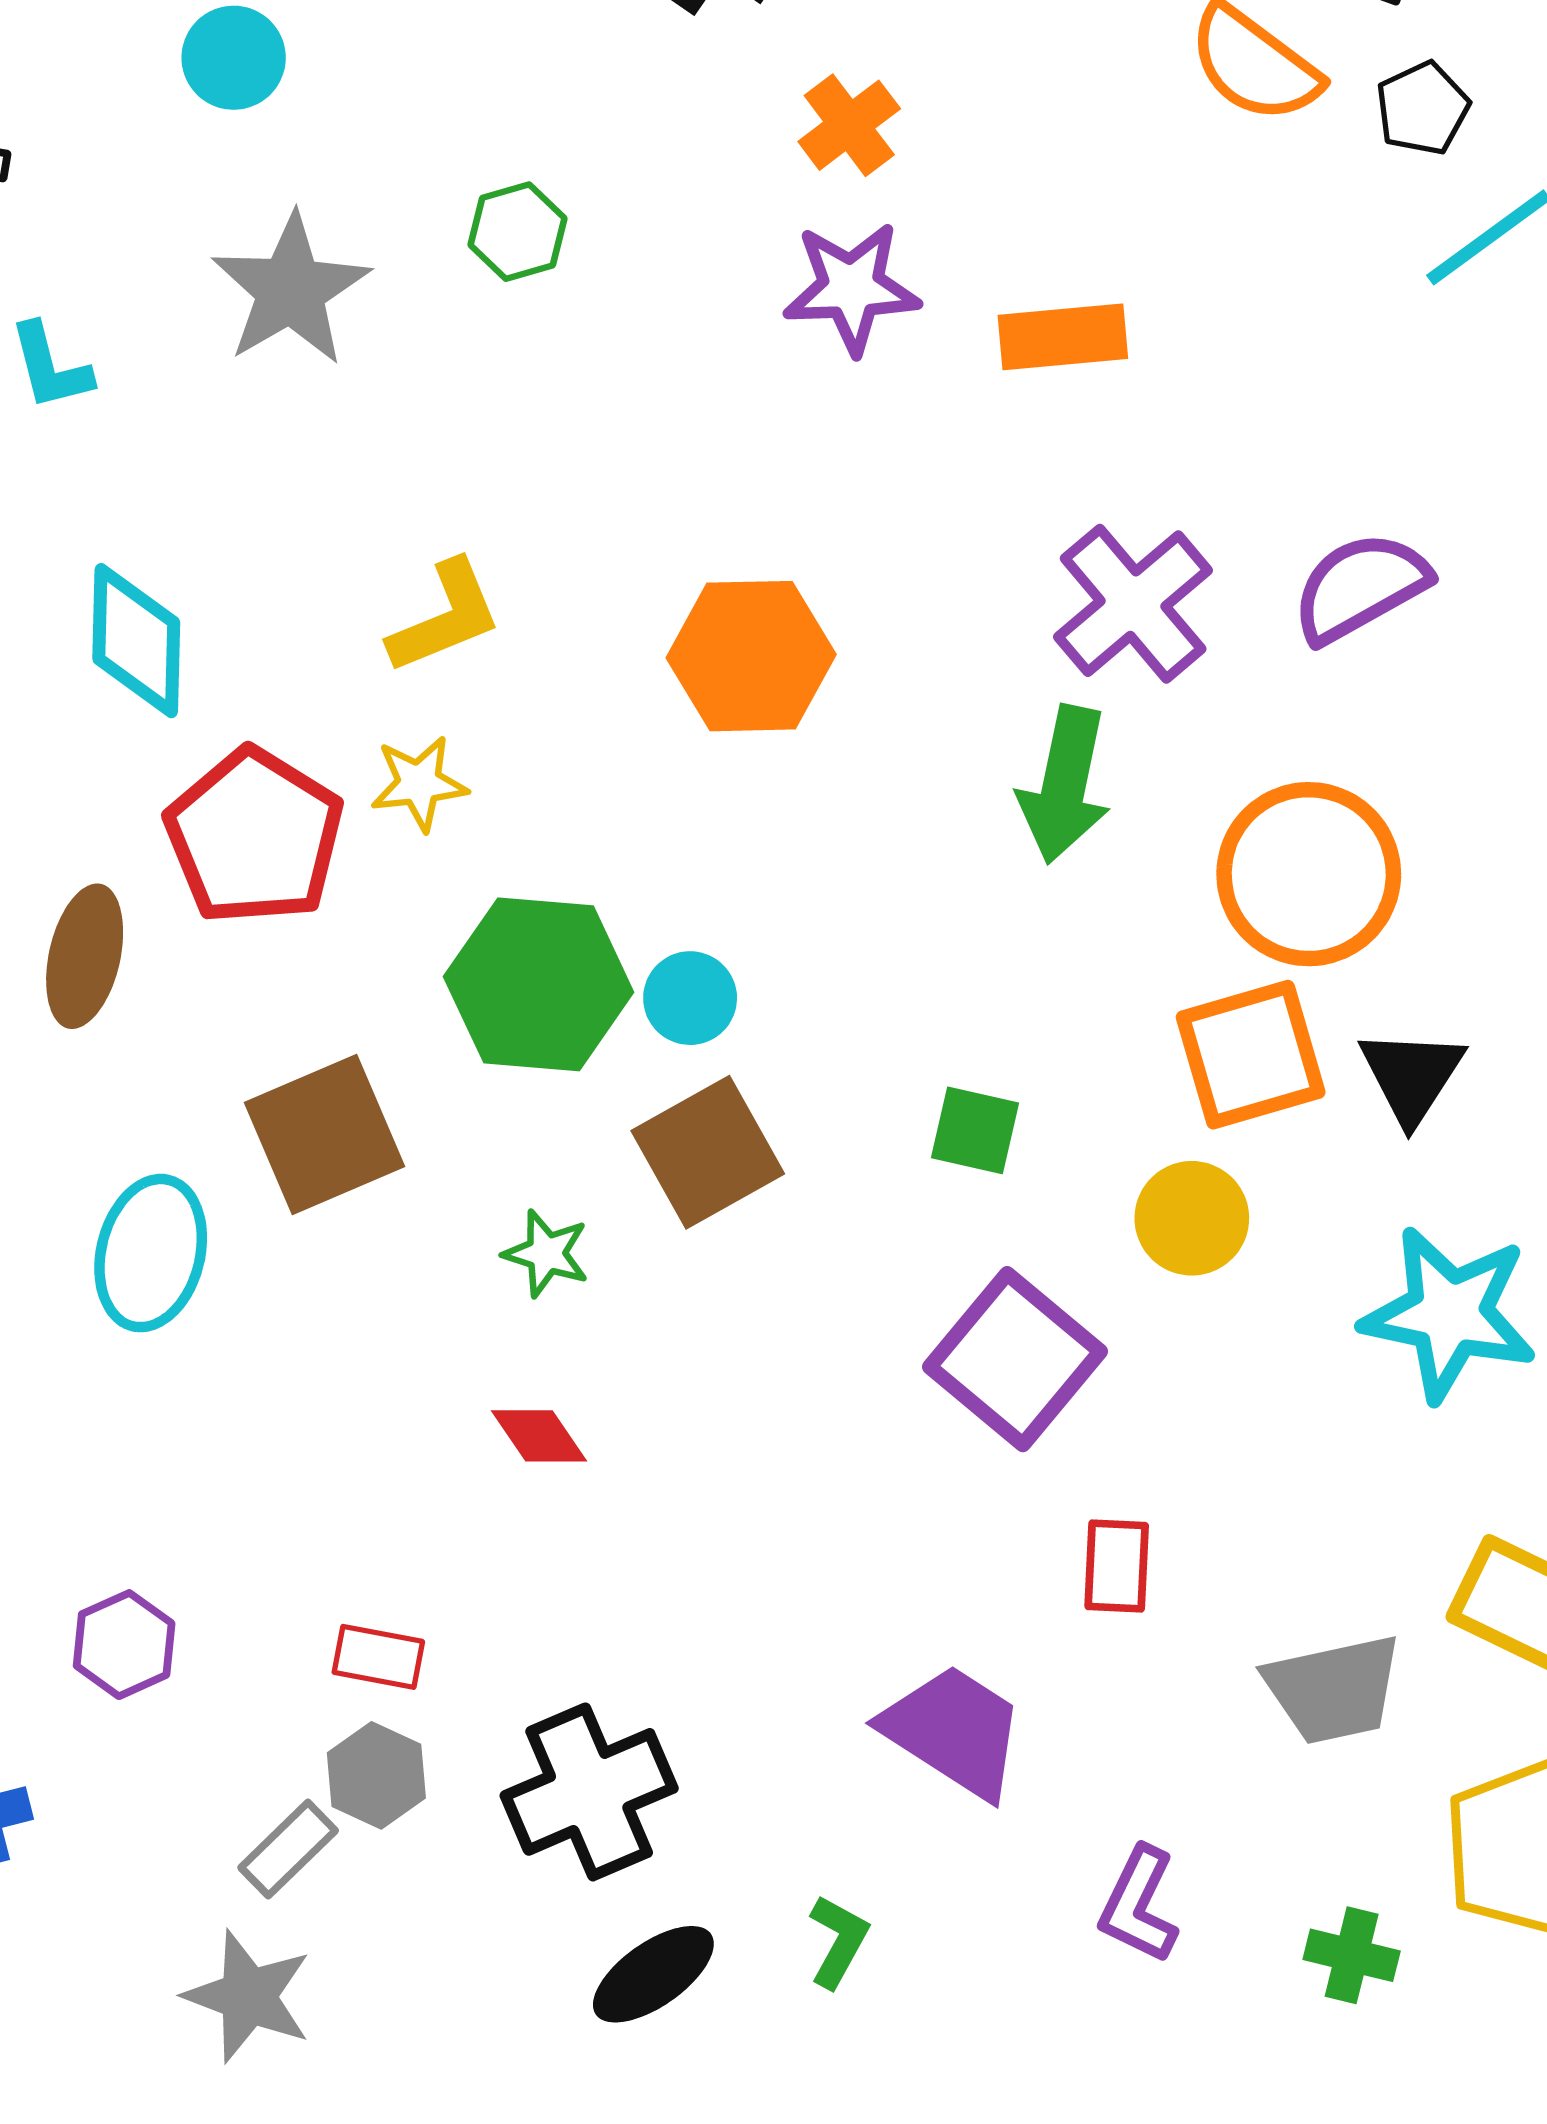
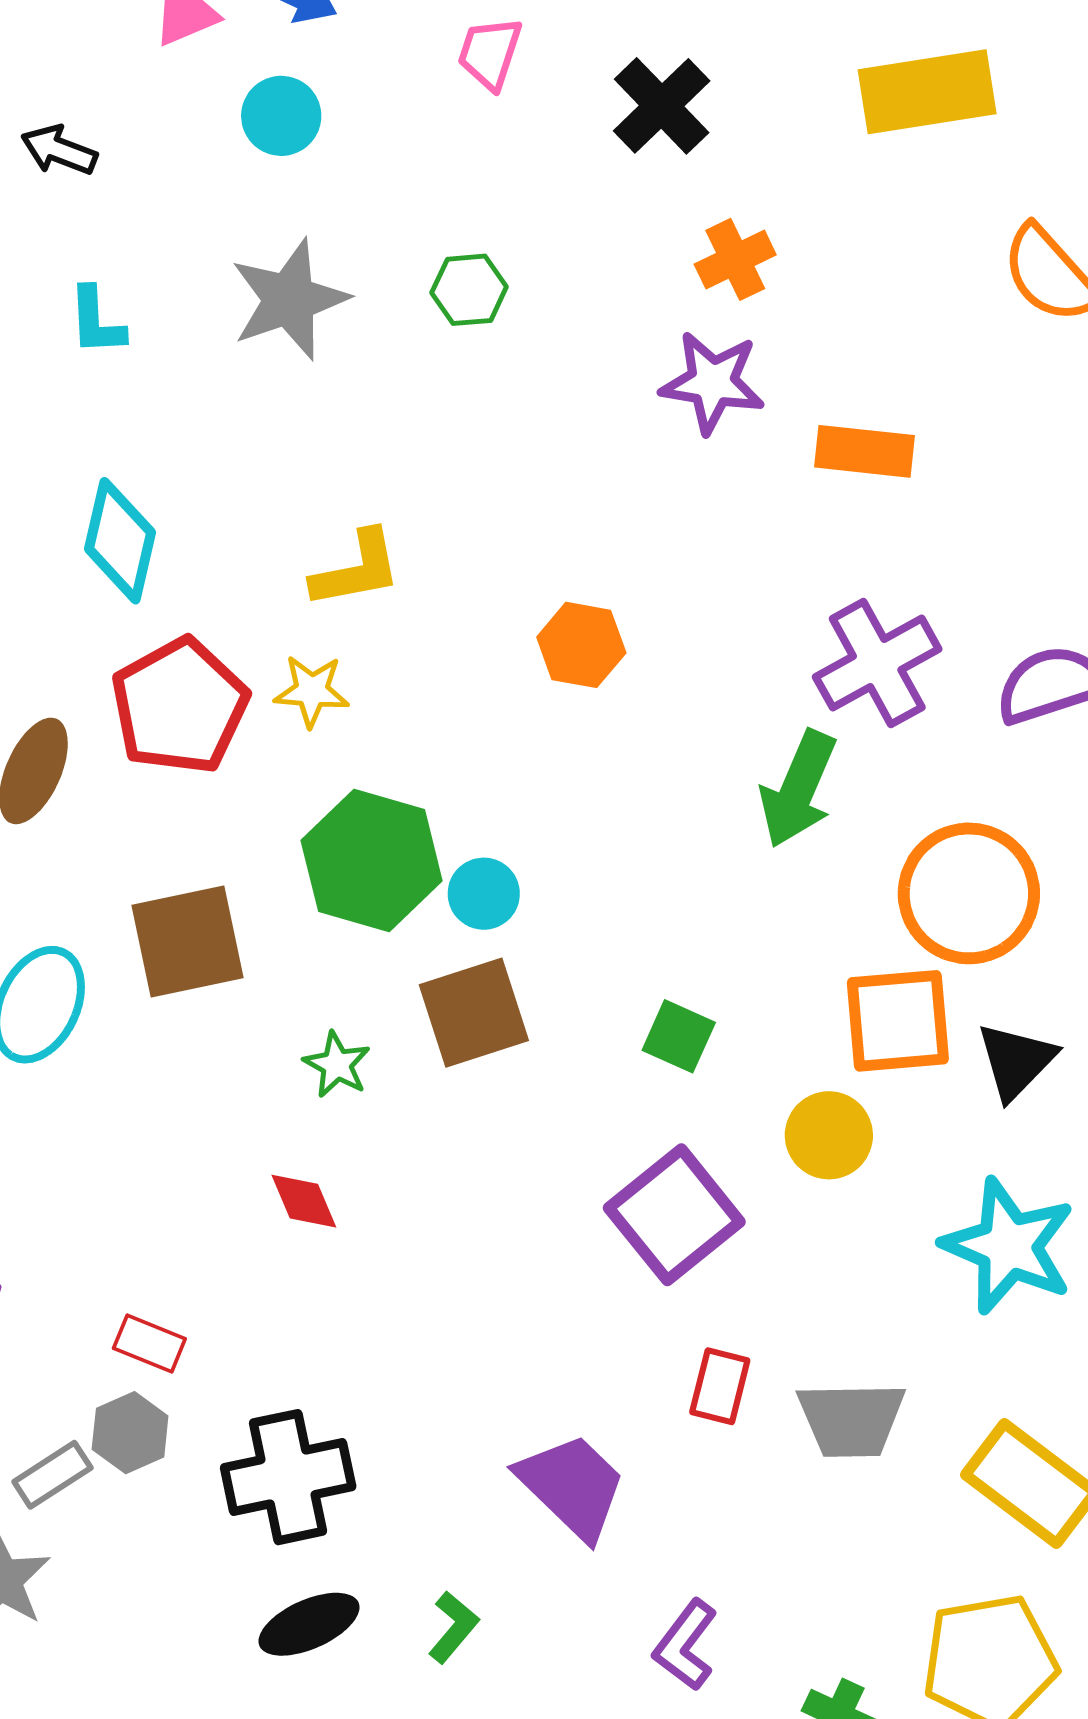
orange hexagon: (751, 656) -> (581, 645), size x0.7
gray trapezoid: (1334, 1689) -> (851, 1419), moved

